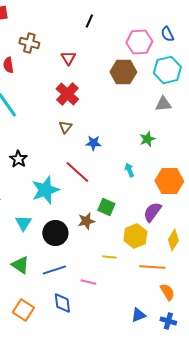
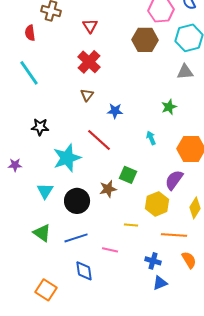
black star: (18, 159) -> (40, 127), turned -30
orange square: (23, 310) -> (46, 290), moved
blue cross: (168, 321) -> (153, 261), moved

